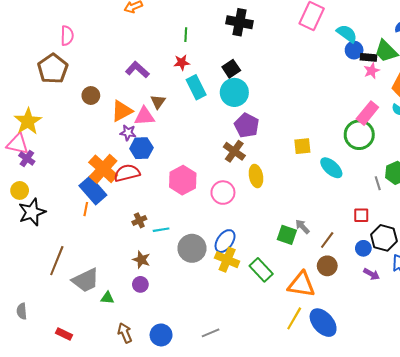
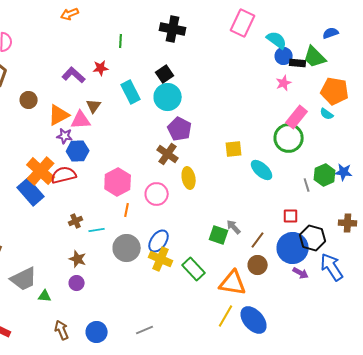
red star: (182, 62) -> (101, 68), moved
pink star: (372, 71) -> (284, 83), moved
orange line: (86, 209) -> (127, 210), moved
blue circle: (363, 248) -> (293, 248), size x2.0

